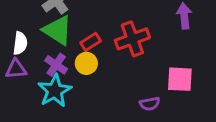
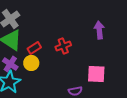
red cross: (132, 39) -> (63, 46), size x0.7

